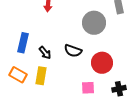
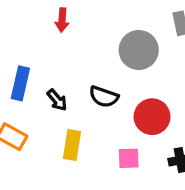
yellow rectangle: (41, 76) -> (72, 145), moved

